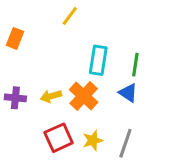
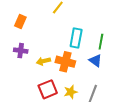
orange cross: (84, 96) -> (65, 62), turned -30
purple cross: (15, 98) -> (21, 51), moved

